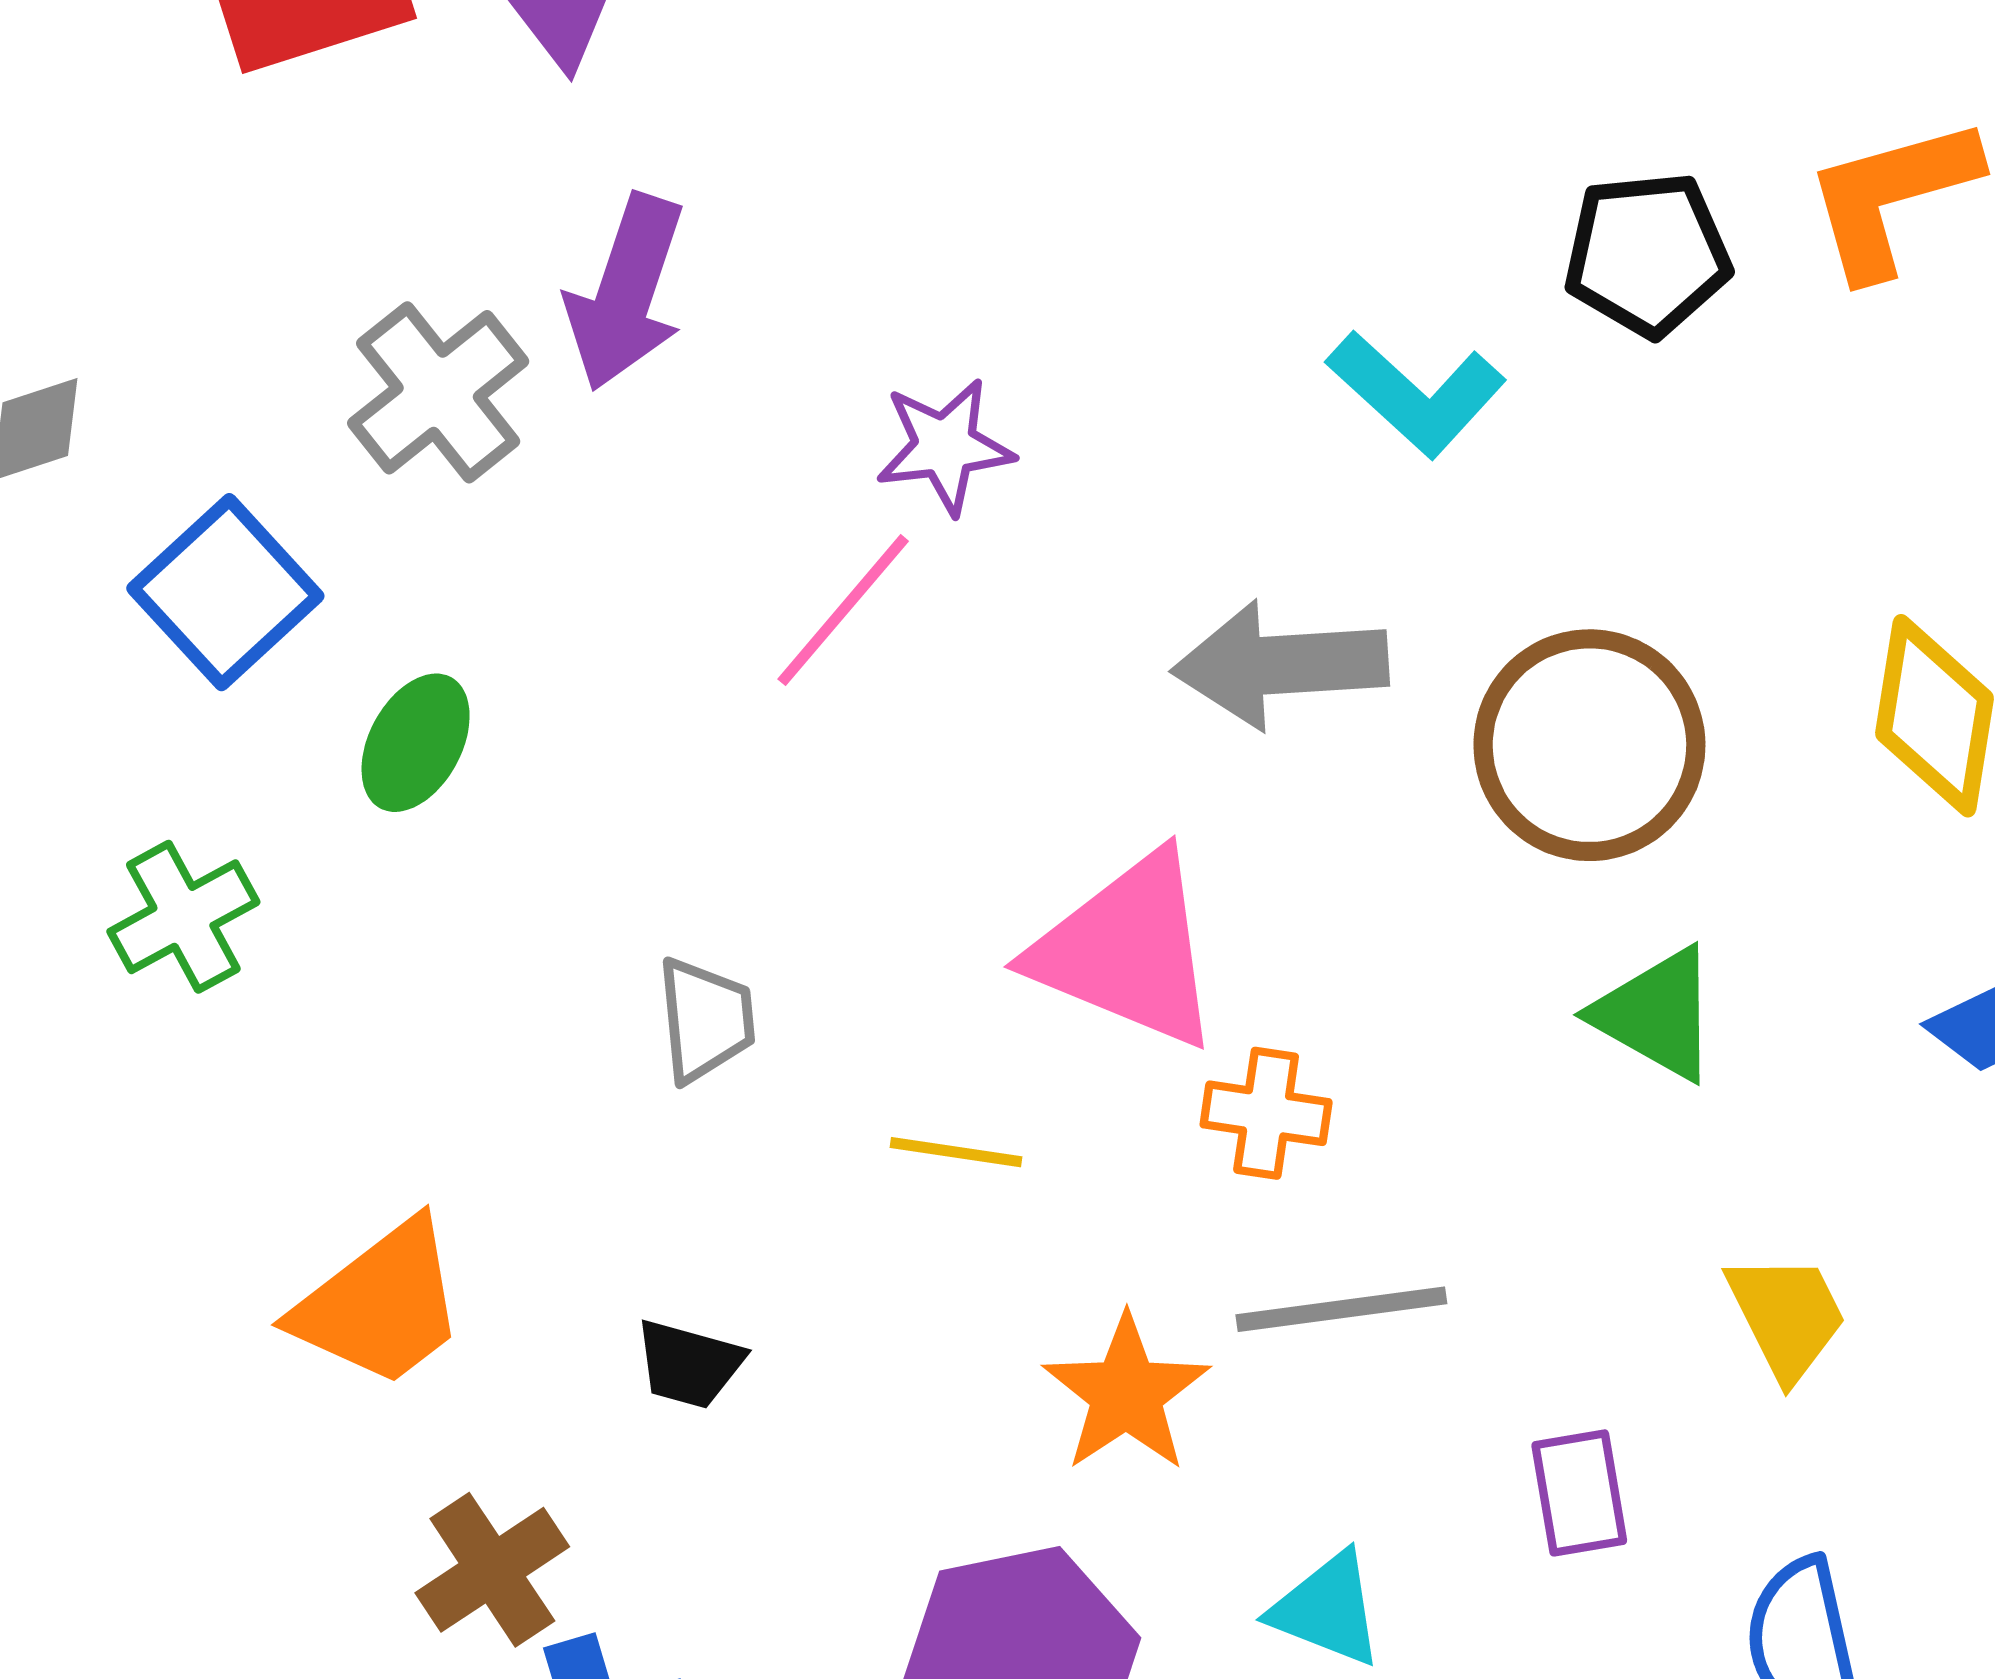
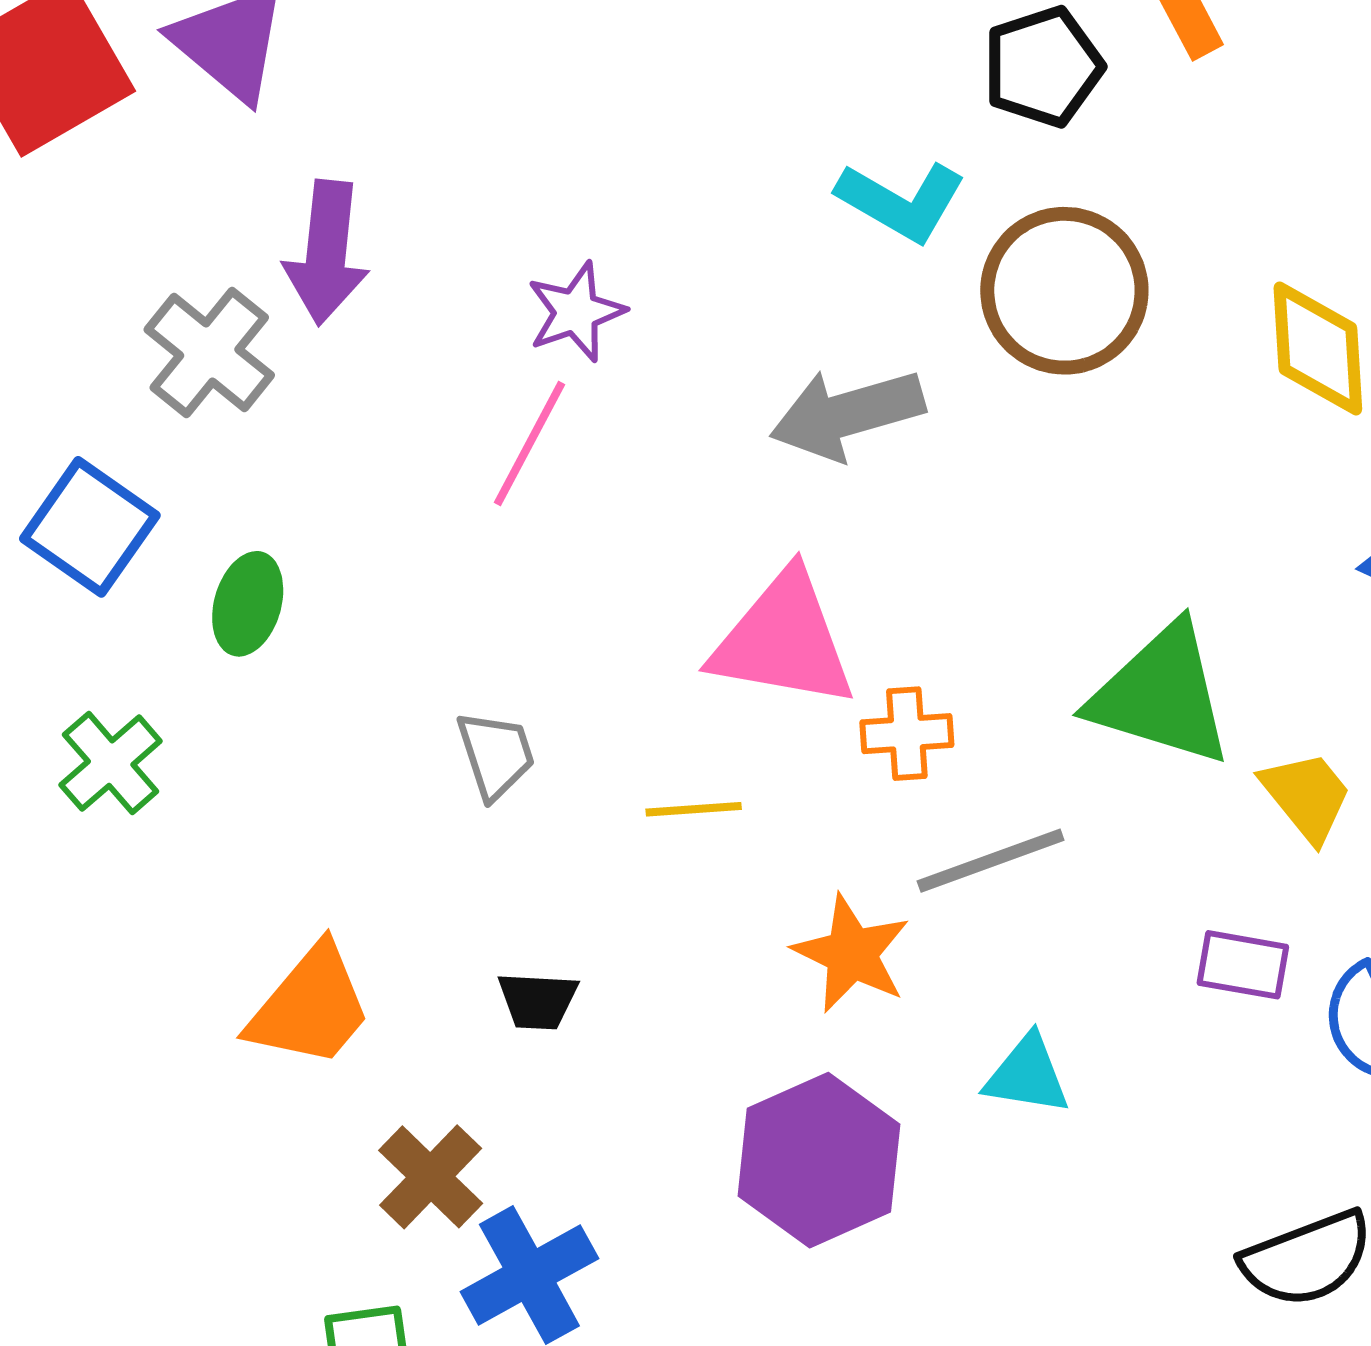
brown circle: (1589, 745) -> (1064, 291), moved
green triangle: (1657, 1014) -> (1161, 695), moved, size x1.5
purple rectangle: (1579, 1493) -> (1243, 965), moved, turned -58

